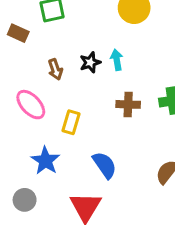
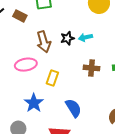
cyan arrow: (117, 60) -> (85, 37), turned -96
brown arrow: (55, 69) -> (44, 42), size x1.5
pink ellipse: (31, 105) -> (26, 65), turned -60

